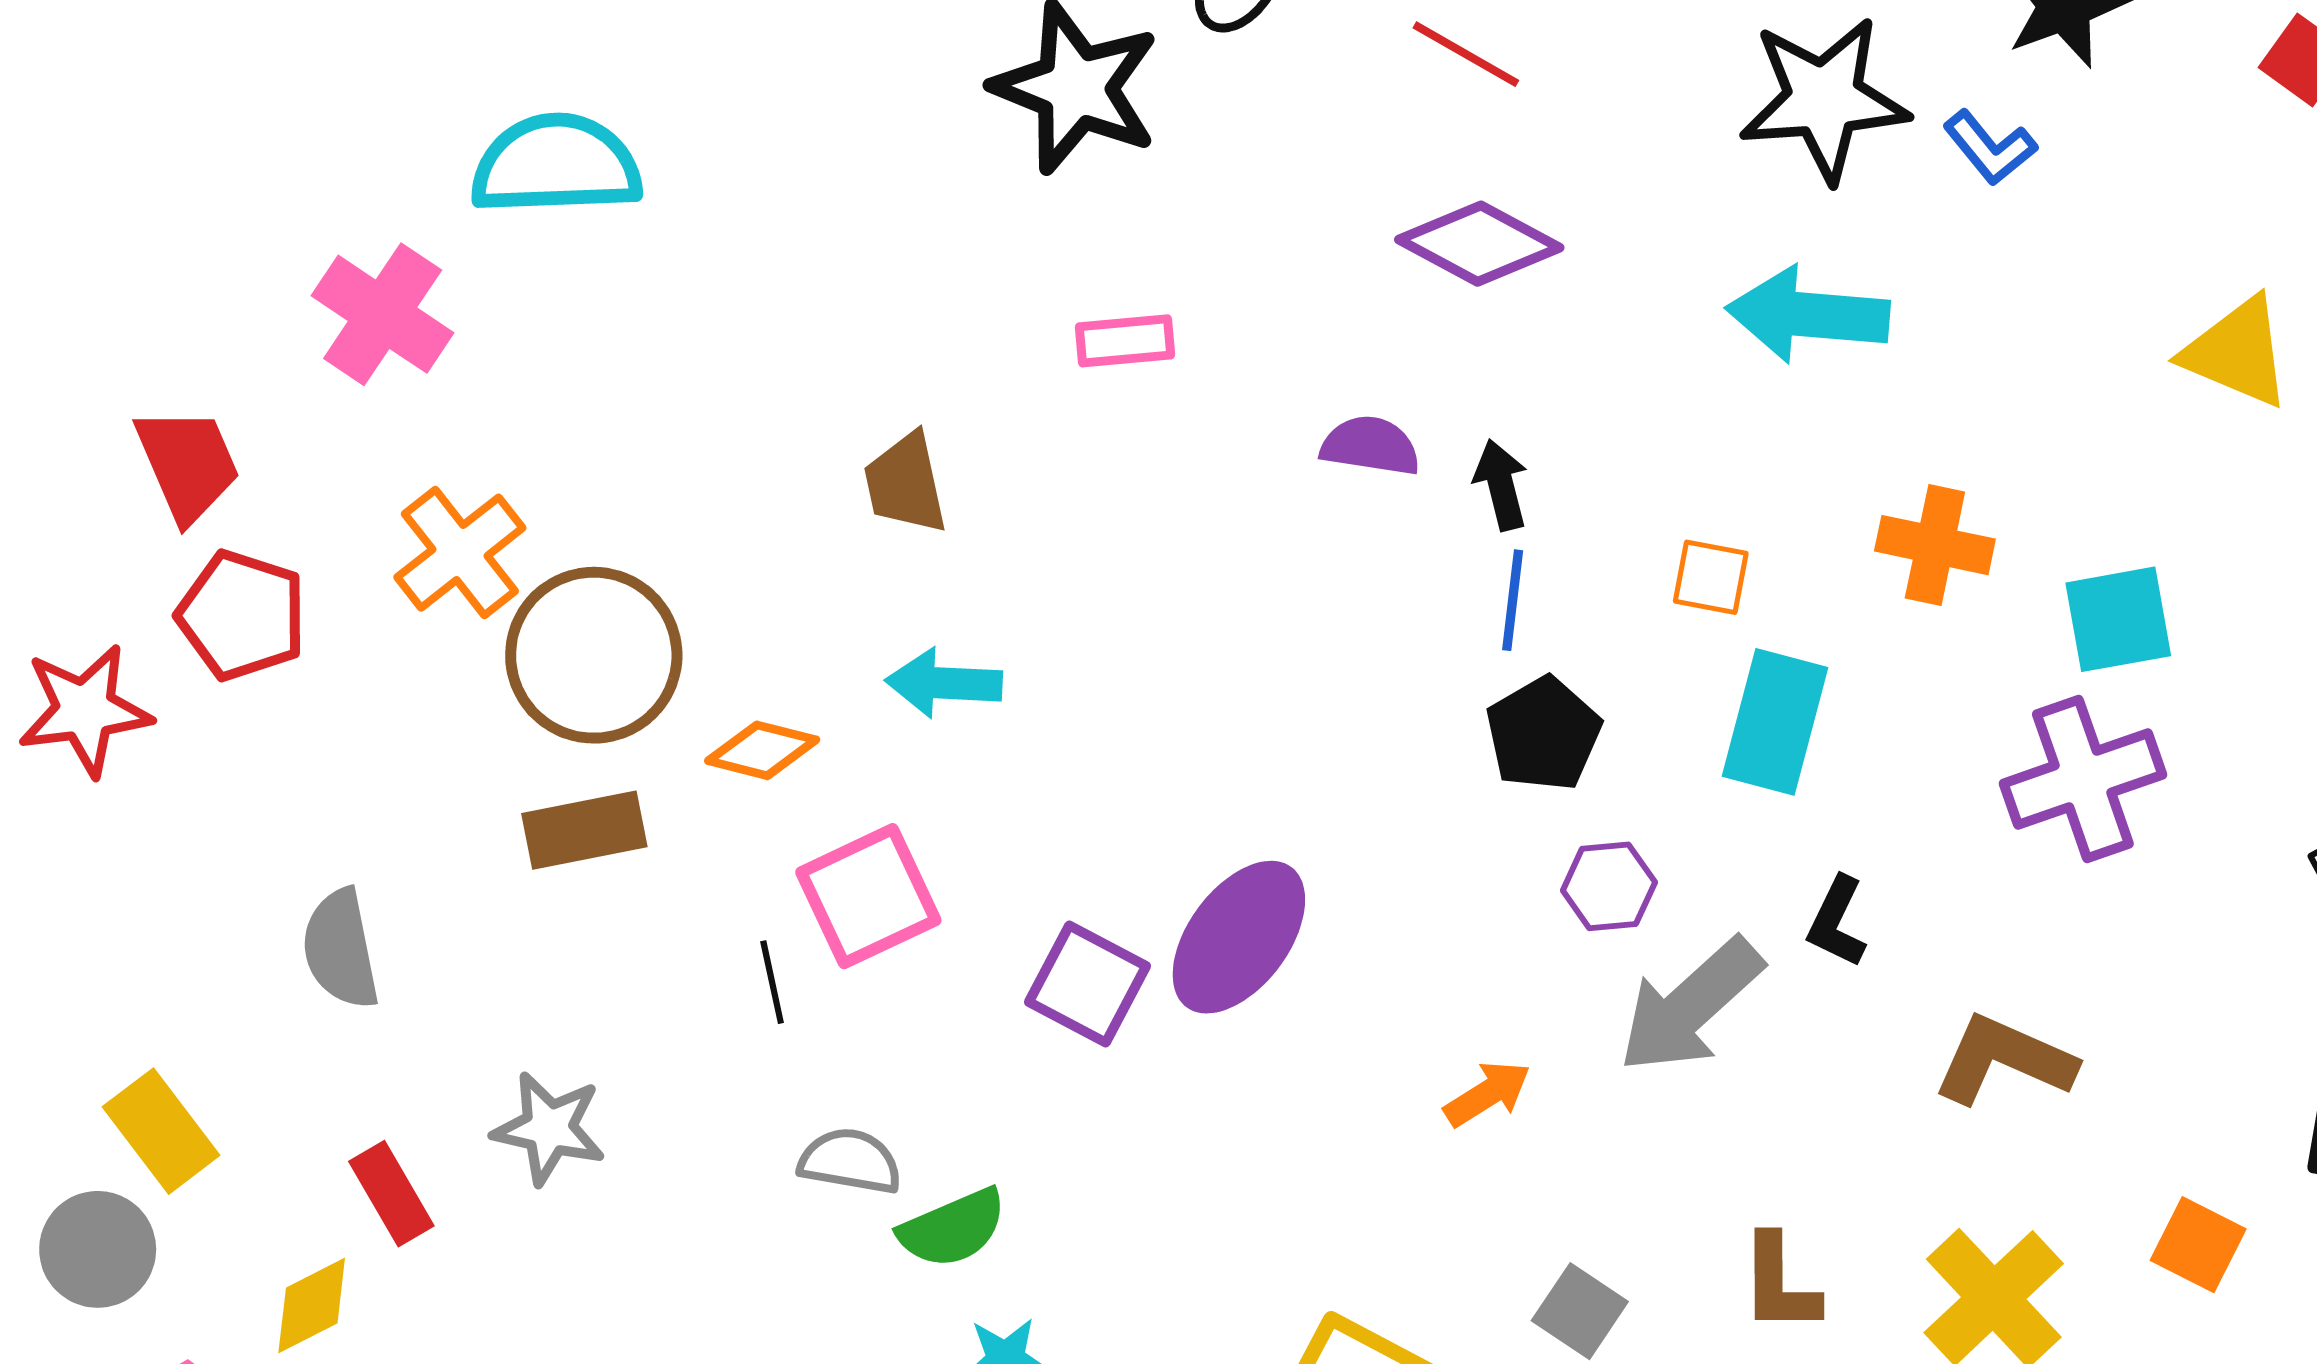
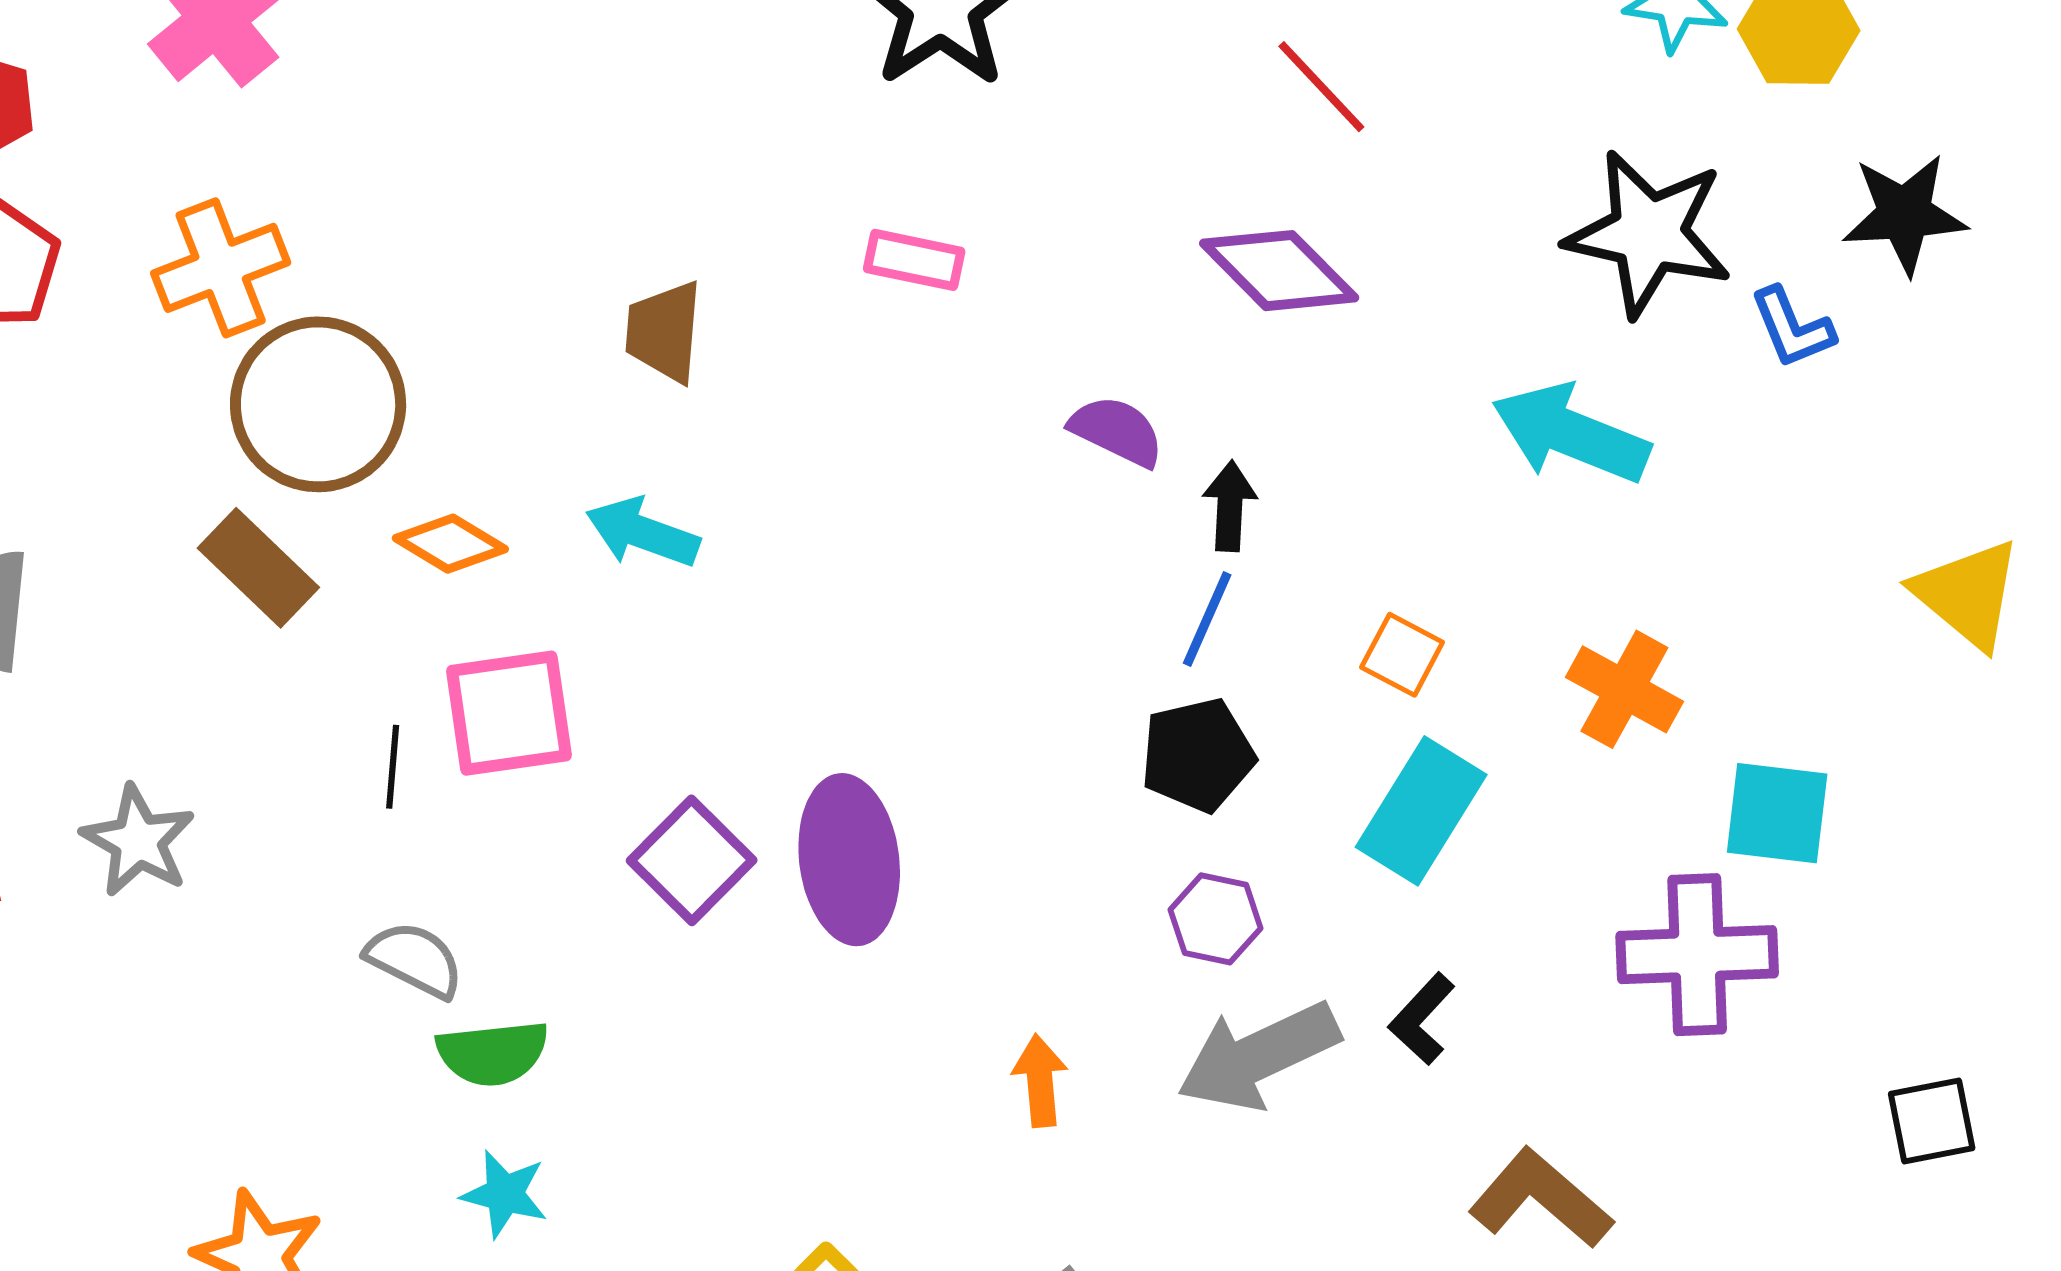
brown rectangle: (584, 830) -> (258, 568), turned 38
purple ellipse: (1239, 937) -> (849, 860), turned -61
orange arrow: (1488, 1094) -> (1040, 1081), turned -80

